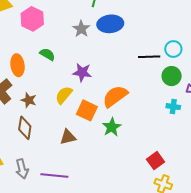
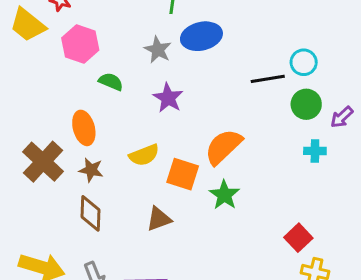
green semicircle: (47, 54) -> (111, 82), moved
orange ellipse: (18, 65) -> (84, 128), moved
purple star: (82, 72) -> (168, 98), moved, turned 30
yellow semicircle: (64, 95) -> (144, 155), turned -144

